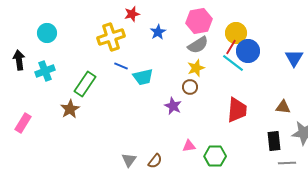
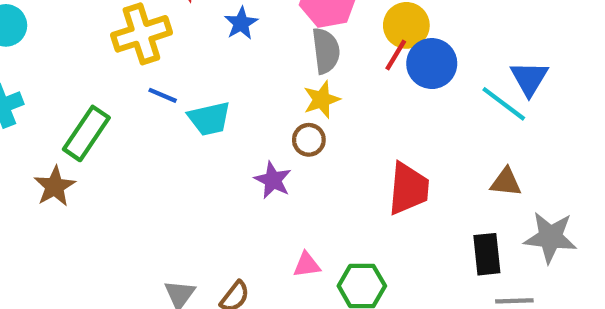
gray semicircle: (198, 45) -> (326, 51), turned -65
cyan line: (233, 63) -> (504, 104), moved

